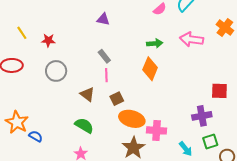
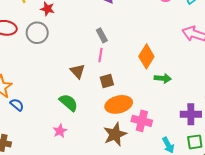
green arrow: (155, 43) -> (163, 78), moved
gray circle: (56, 71) -> (37, 33), moved
orange ellipse: (132, 119) -> (119, 104), turned -40

